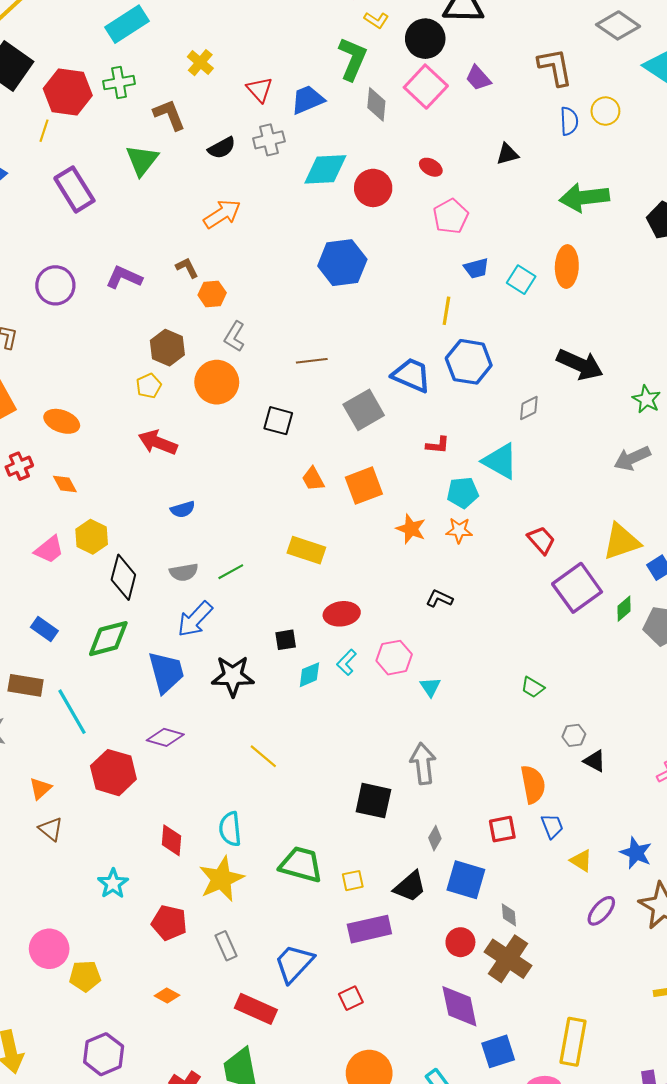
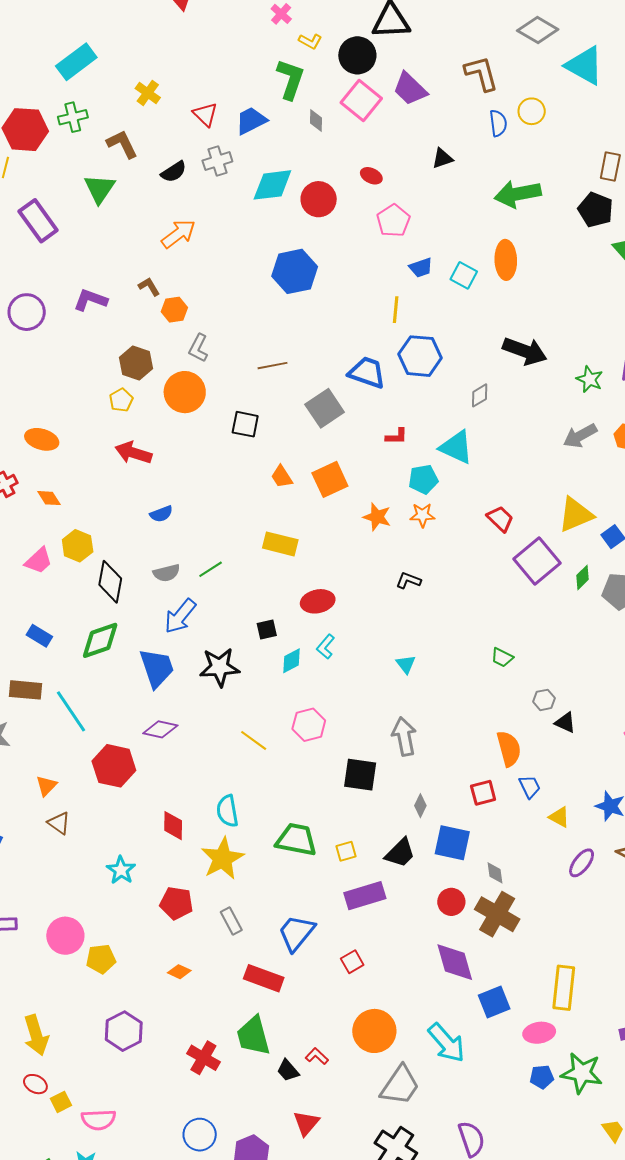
purple trapezoid: (478, 78) -> (410, 89), size x1.4
gray diamond: (376, 104) -> (316, 120), size x0.7
pink hexagon: (394, 658) -> (309, 725), moved

